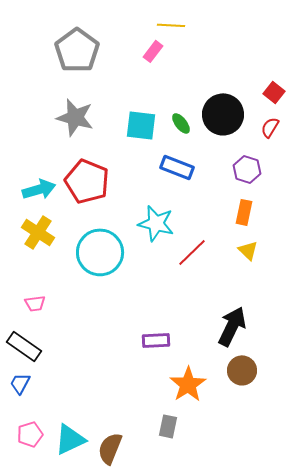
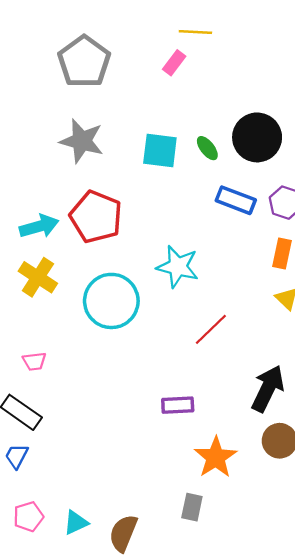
blue rectangle: (177, 167) -> (236, 200), moved
red line: (192, 252) -> (211, 329), moved
cyan triangle: (70, 439) -> (76, 522), size x0.7

